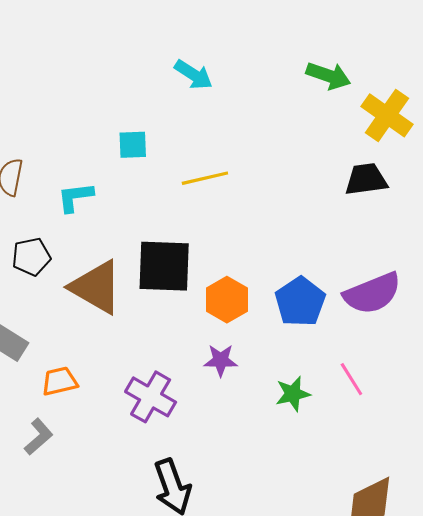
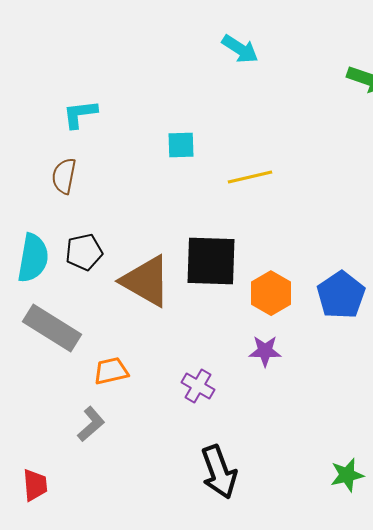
cyan arrow: (193, 75) -> (240, 49), moved
cyan L-shape: (75, 197) -> (80, 114), moved
green star: (293, 394) -> (347, 475), moved
purple cross: (151, 397) -> (198, 386), size x0.7

